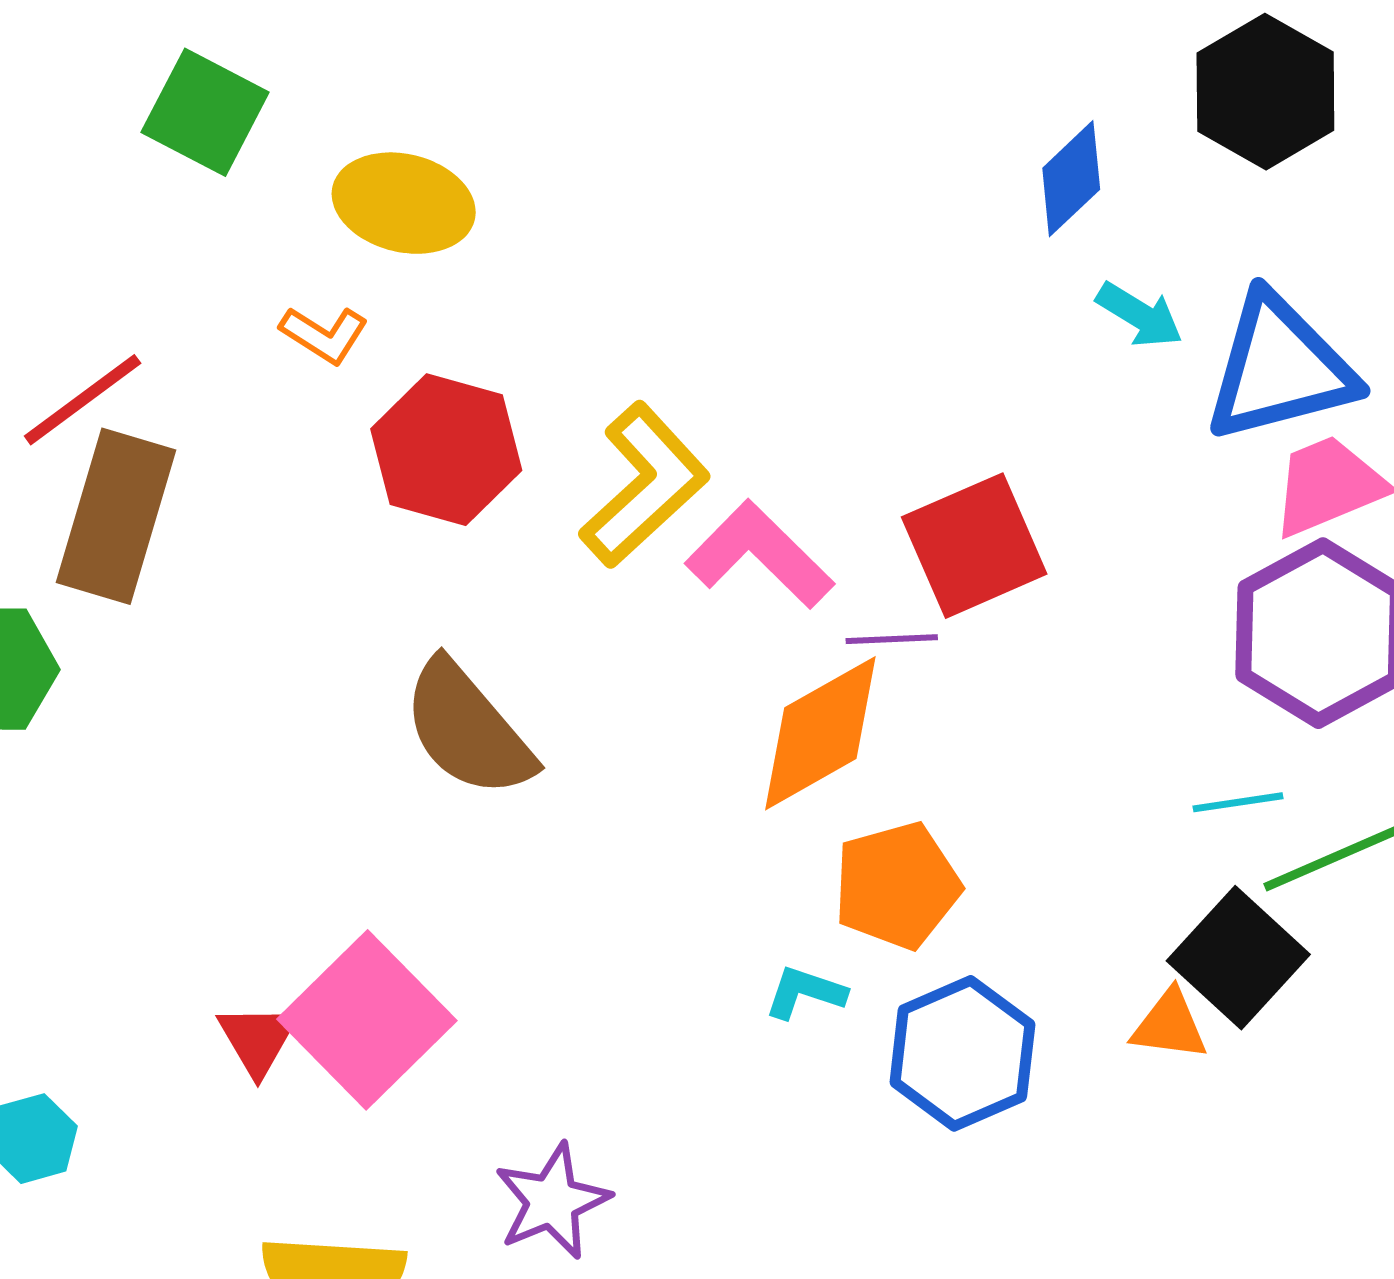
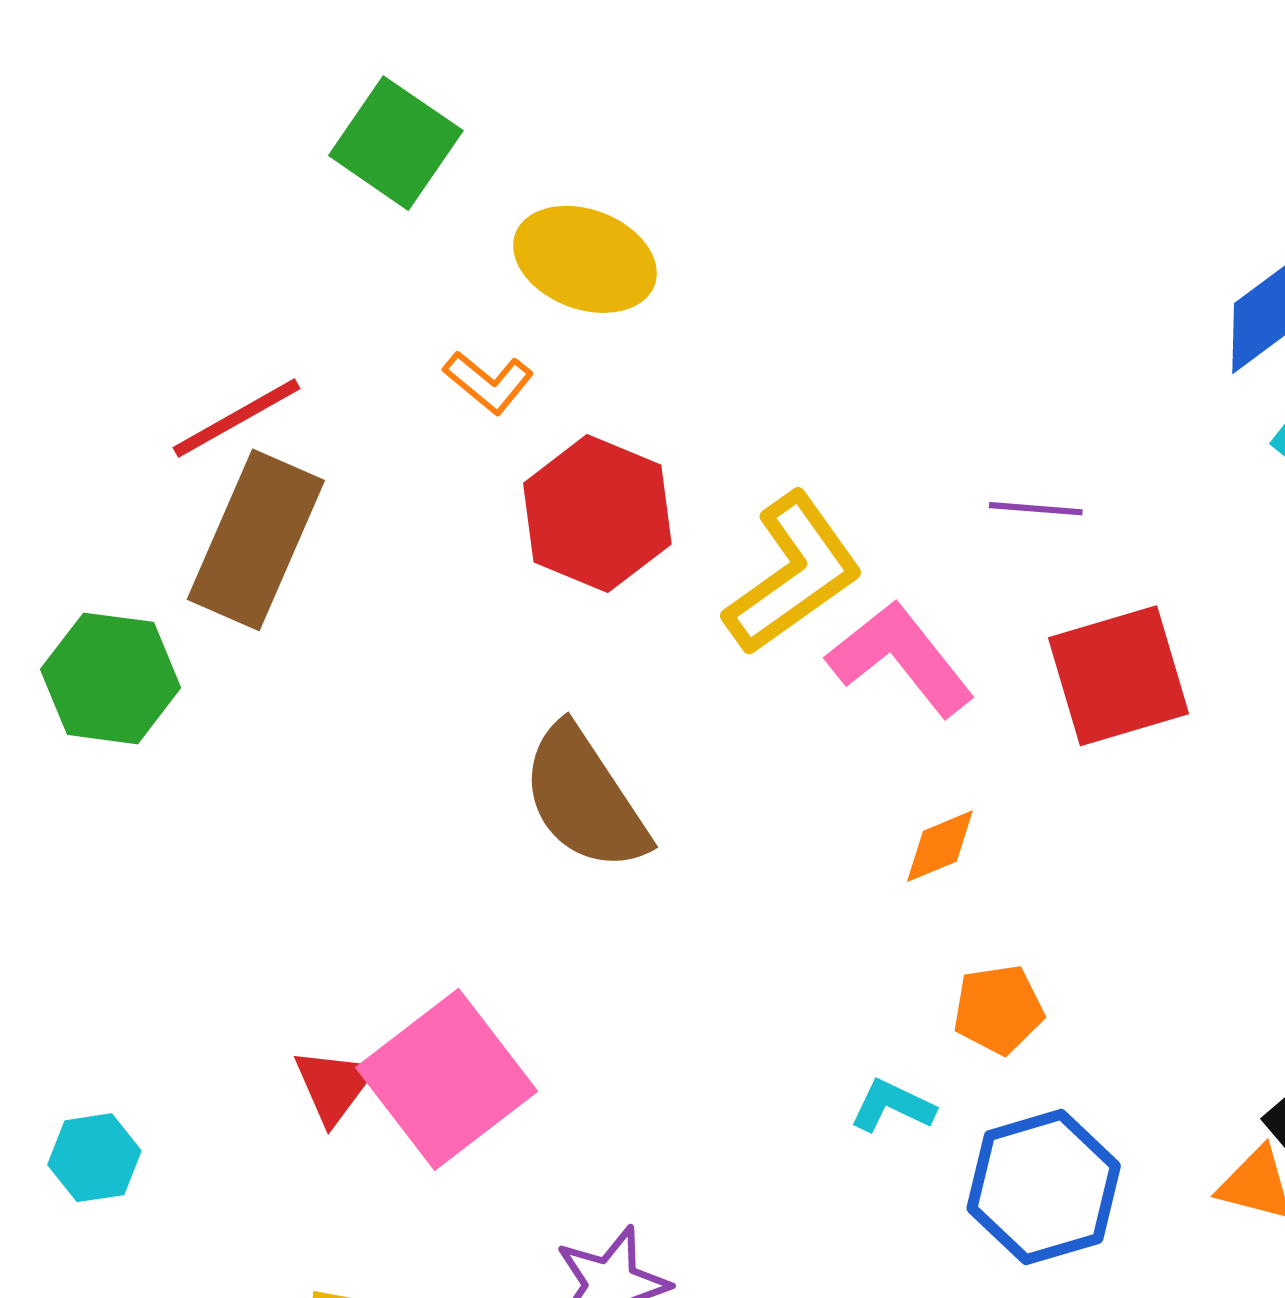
purple line: (892, 639) -> (1036, 509), moved
orange diamond: (820, 733) -> (940, 846), size x0.5
orange pentagon: (897, 886) -> (998, 1009), size x0.7

